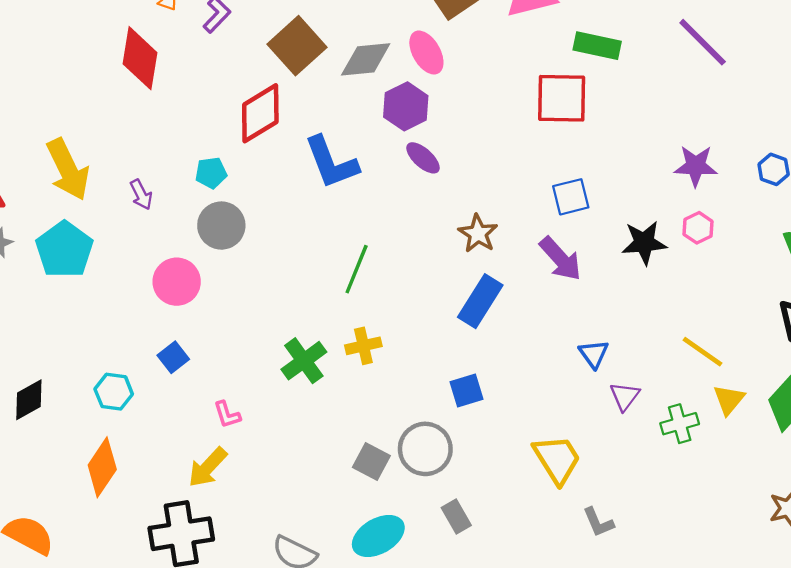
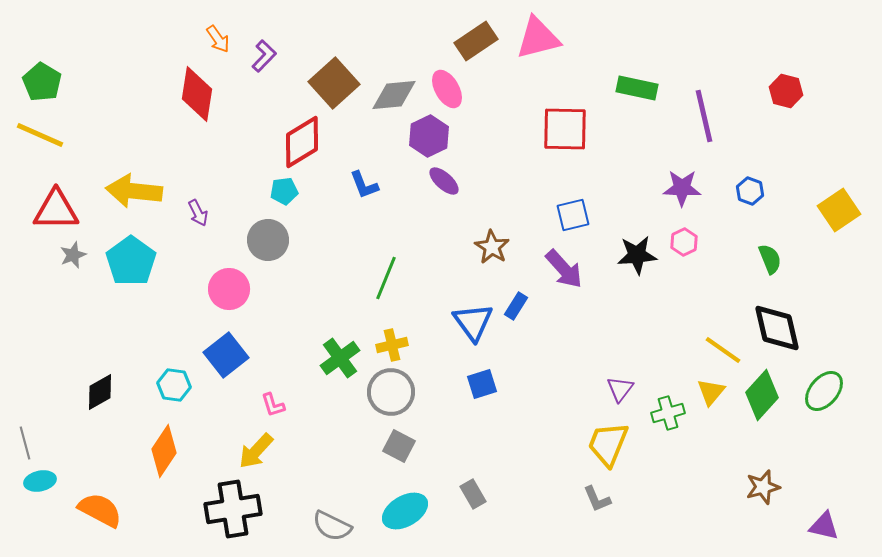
purple line: (703, 42) -> (704, 116), moved, turned 32
green rectangle: (597, 46) -> (637, 88), moved
blue L-shape: (331, 162) -> (364, 185), size x0.6
yellow arrow: (68, 169) -> (134, 191), turned 122
cyan pentagon: (211, 173) -> (284, 191), moved
blue rectangle: (480, 301) -> (516, 306), moved, size x0.6
yellow line: (703, 352) -> (723, 350), moved
blue triangle: (594, 354) -> (473, 322), moved, size x1.5
blue square: (173, 357) -> (226, 355), size x1.6
gray circle: (425, 449) -> (391, 392), moved
yellow trapezoid: (557, 459) -> (608, 444), moved, turned -126

